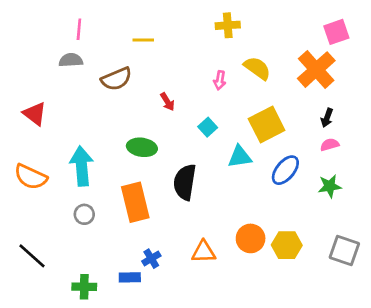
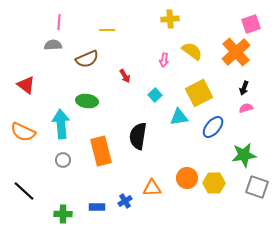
green ellipse: (142, 147) -> (87, 101), moved
green star: (330, 186) -> (244, 155), moved, size x1.4
blue cross: (151, 259) -> (125, 201), moved

